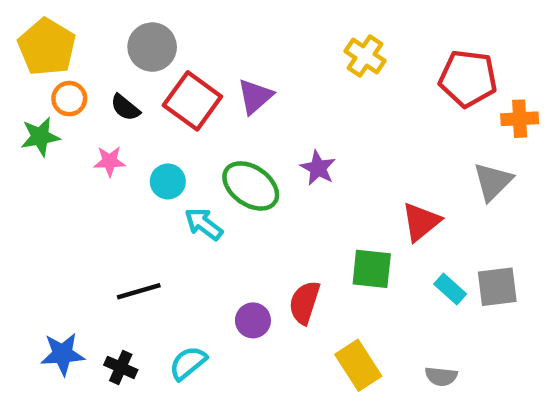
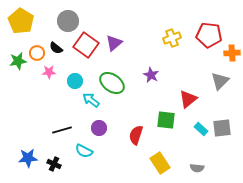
yellow cross: (365, 56) -> (172, 38), moved, turned 36
orange circle: (69, 99) -> (37, 53), moved
purple star: (318, 168) -> (151, 75), moved
purple circle: (253, 320) -> (99, 128), moved
cyan semicircle: (188, 363) -> (84, 151), moved, turned -114

